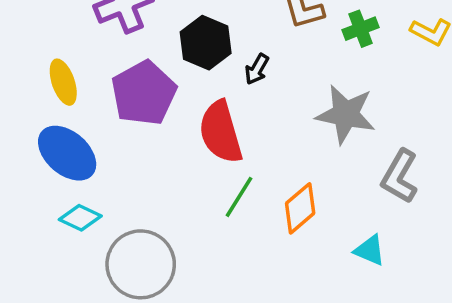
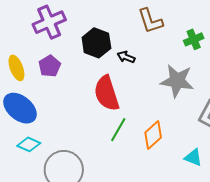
green cross: (360, 29) -> (194, 39), moved
black arrow: (257, 69) -> (126, 57), turned 84
purple pentagon: (144, 93) -> (50, 66), moved, size x0.6

